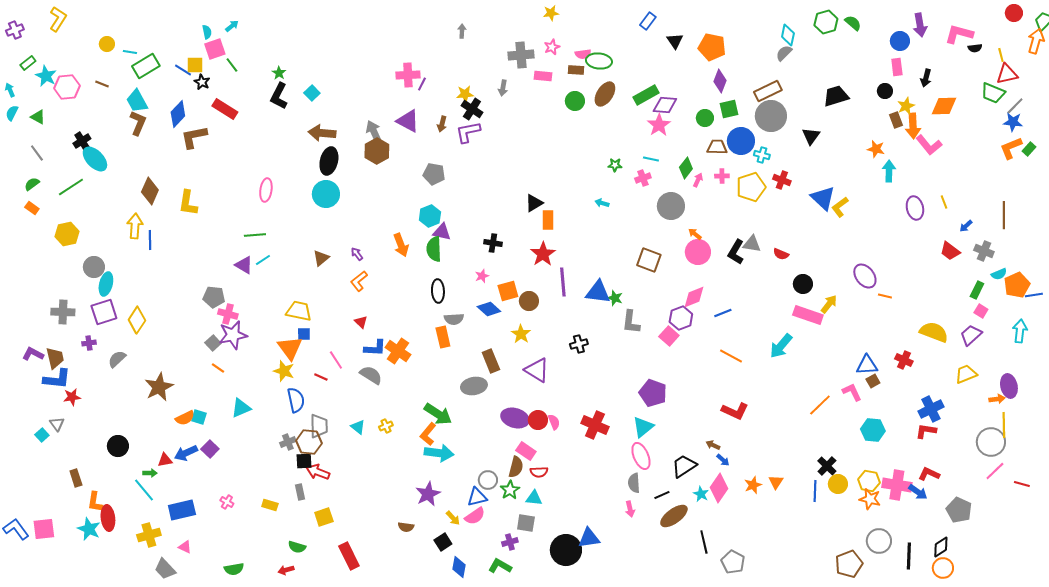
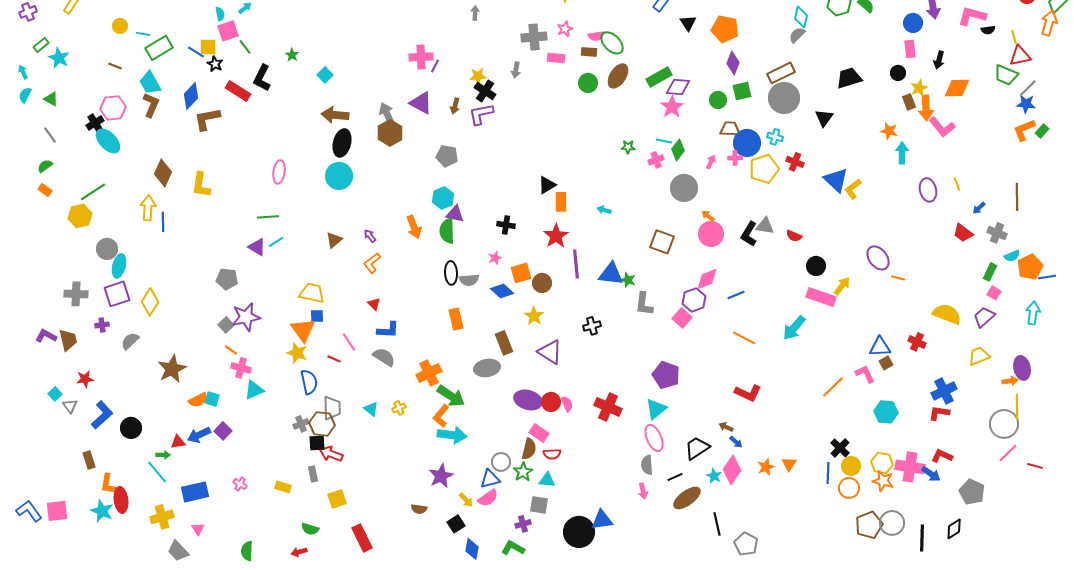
green ellipse: (599, 61) -> (612, 43), turned 40
pink hexagon: (67, 87) -> (113, 108), moved
black L-shape: (279, 96) -> (262, 78), moved
blue circle: (741, 141) -> (747, 143), moved
green diamond: (686, 168) -> (678, 150), moved
green line: (71, 187) -> (93, 192), moved
cyan arrow: (602, 203) -> (604, 210), moved
pink cross: (228, 314) -> (241, 368), moved
gray semicircle: (454, 319) -> (469, 280), moved
orange cross: (398, 351) -> (429, 373), moved, turned 30
blue L-shape: (57, 379) -> (102, 415), moved, turned -48
cyan square: (42, 435) -> (55, 394), moved
pink triangle: (185, 547) -> (198, 529), turned 32
brown pentagon: (849, 564) -> (869, 525), moved
orange circle: (943, 568) -> (849, 488), moved
green semicircle: (234, 569) -> (247, 551), turned 102

